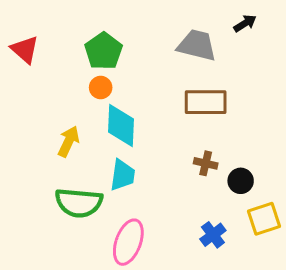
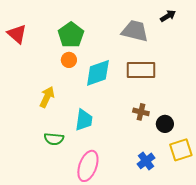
cyan diamond: (121, 125) -> (98, 73), moved, turned 68
green semicircle: (79, 203) -> (54, 139), size x0.6

